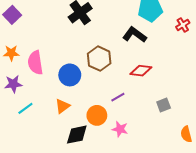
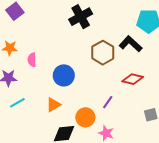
brown hexagon: (99, 59) -> (103, 53), moved
pink semicircle: (35, 63) -> (32, 60), size x0.6
purple line: (118, 97) -> (108, 102), turned -32

